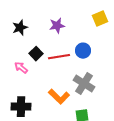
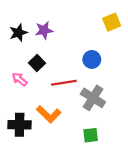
purple star: (57, 26) -> (44, 30), moved
red line: (59, 57) -> (64, 83), moved
orange L-shape: (59, 97) -> (49, 114), moved

